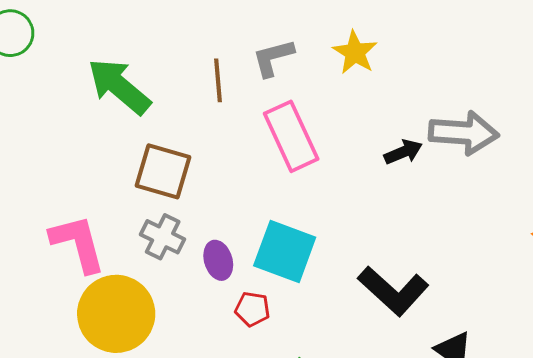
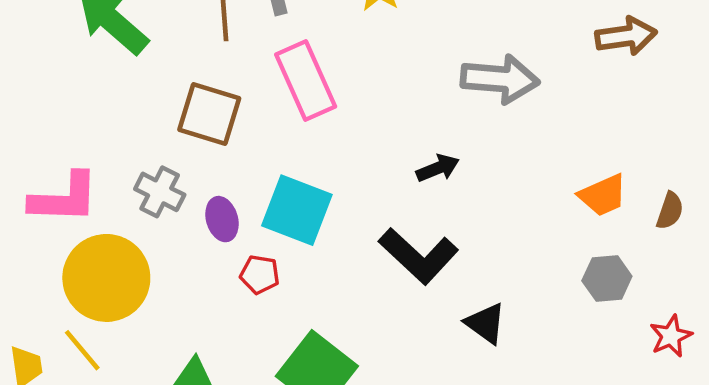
black arrow: (403, 152) -> (438, 168), moved
brown square: (163, 171) -> (209, 114), moved
pink L-shape: (78, 243) -> (64, 198), turned 106

